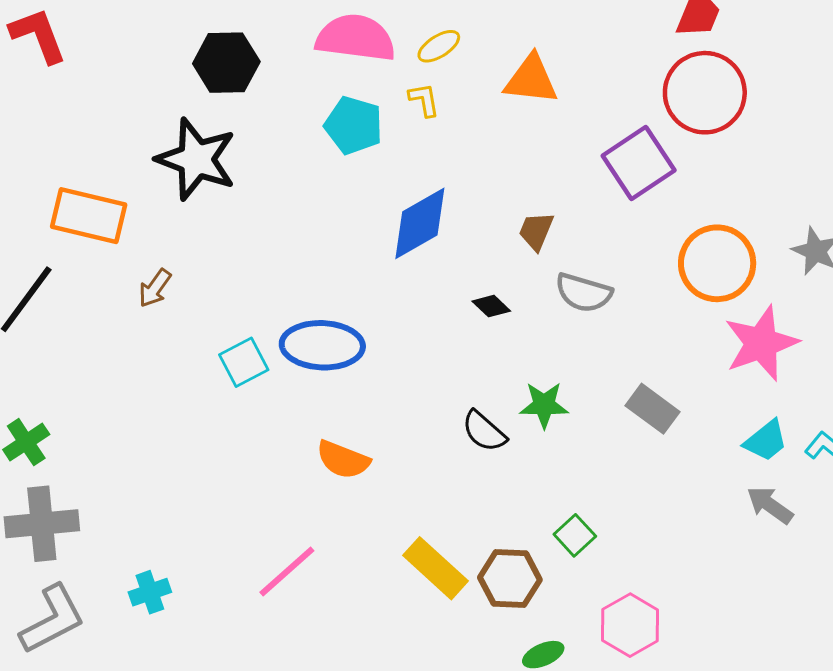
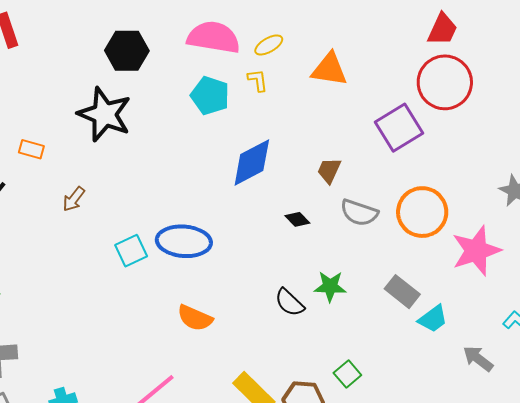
orange rectangle: (89, 216) -> (31, 149), size x0.5
orange circle: (717, 263) -> (422, 212), moved
cyan trapezoid: (766, 441) -> (433, 319), moved

